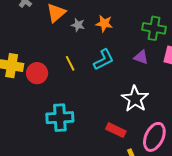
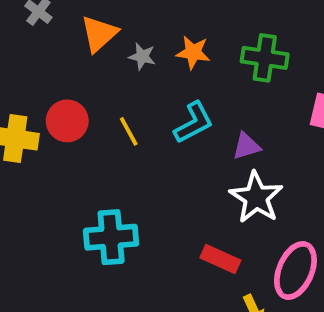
green cross: (154, 28) -> (265, 58), moved
purple triangle: (141, 57) -> (246, 146), moved, turned -35
red circle: (37, 73) -> (67, 121), moved

